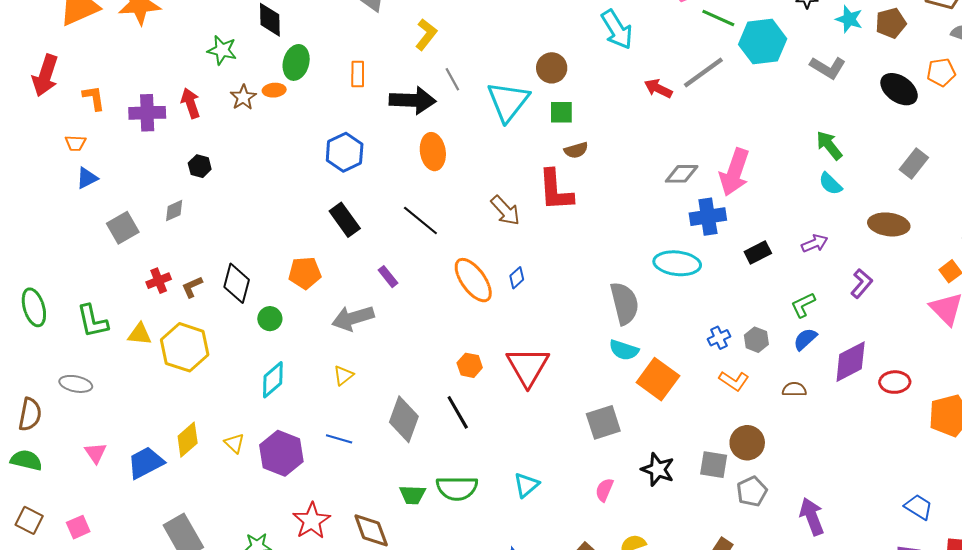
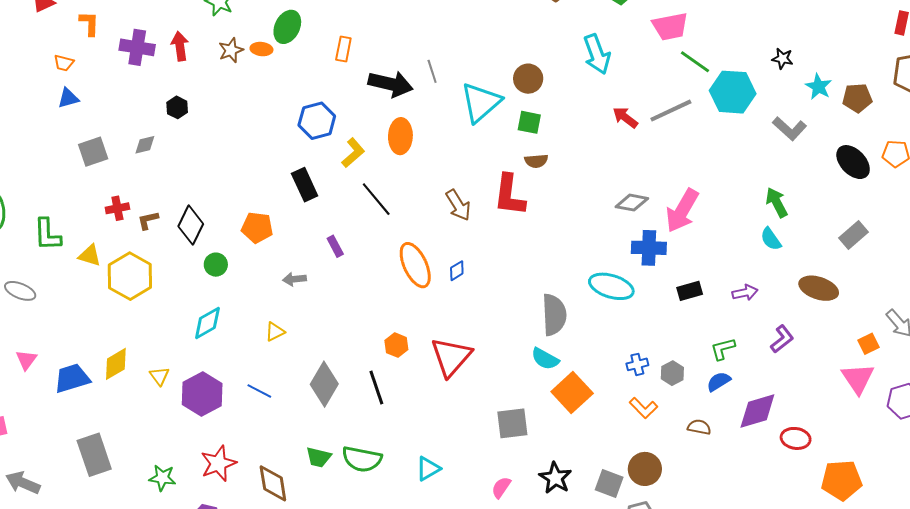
yellow L-shape: (426, 34) -> (353, 153), moved
gray arrow: (353, 318) -> (294, 279), size x0.6

